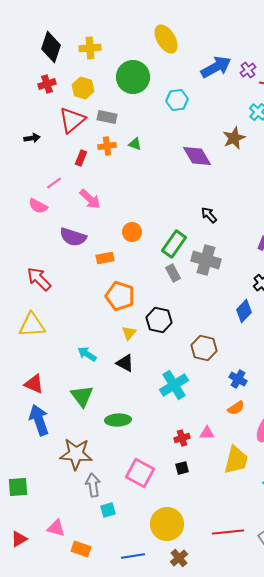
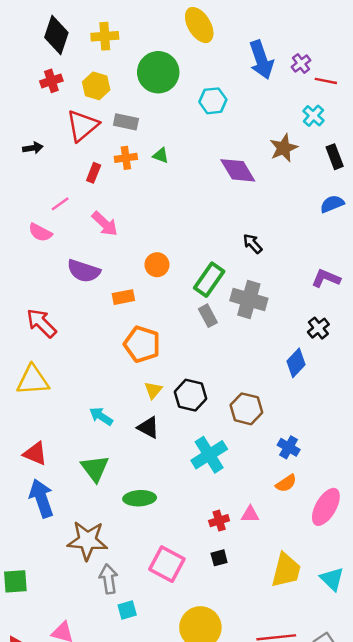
blue arrow: (216, 67) -> (261, 60), turned 100
black hexagon: (159, 320) -> (190, 395), moved
yellow trapezoid: (236, 460) -> (286, 570), moved

